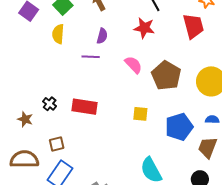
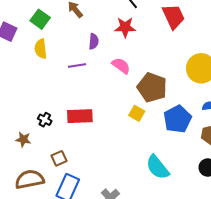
purple semicircle: (102, 36) -> (94, 41), moved
brown pentagon: (166, 75) -> (152, 87), moved
yellow square: (140, 114) -> (137, 113), turned 35

